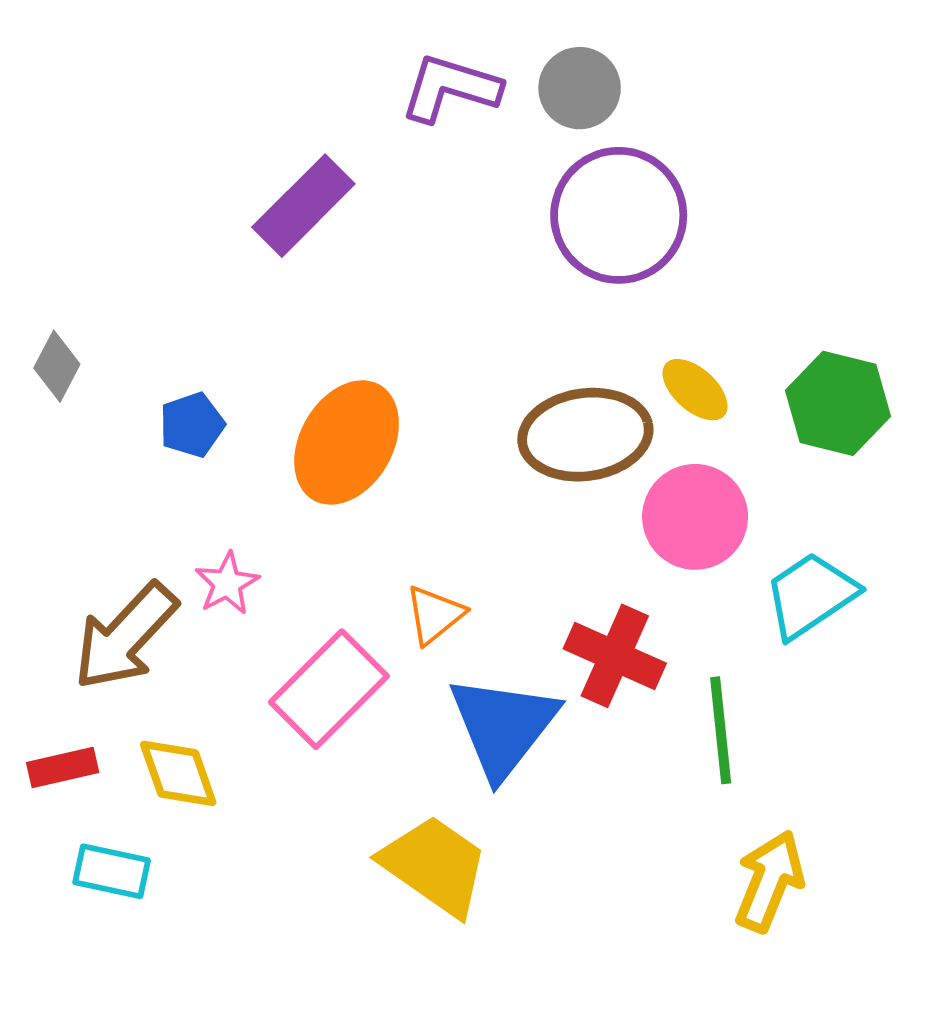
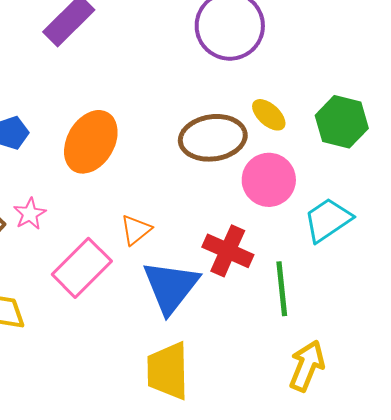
yellow trapezoid: (435, 865) -> (168, 371), moved, turned -126

